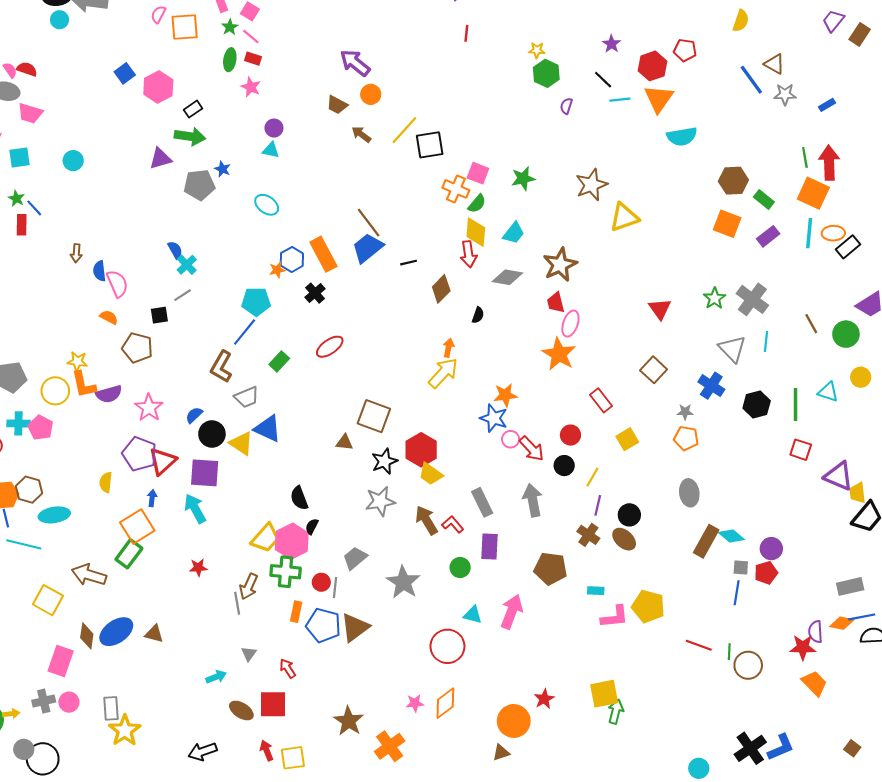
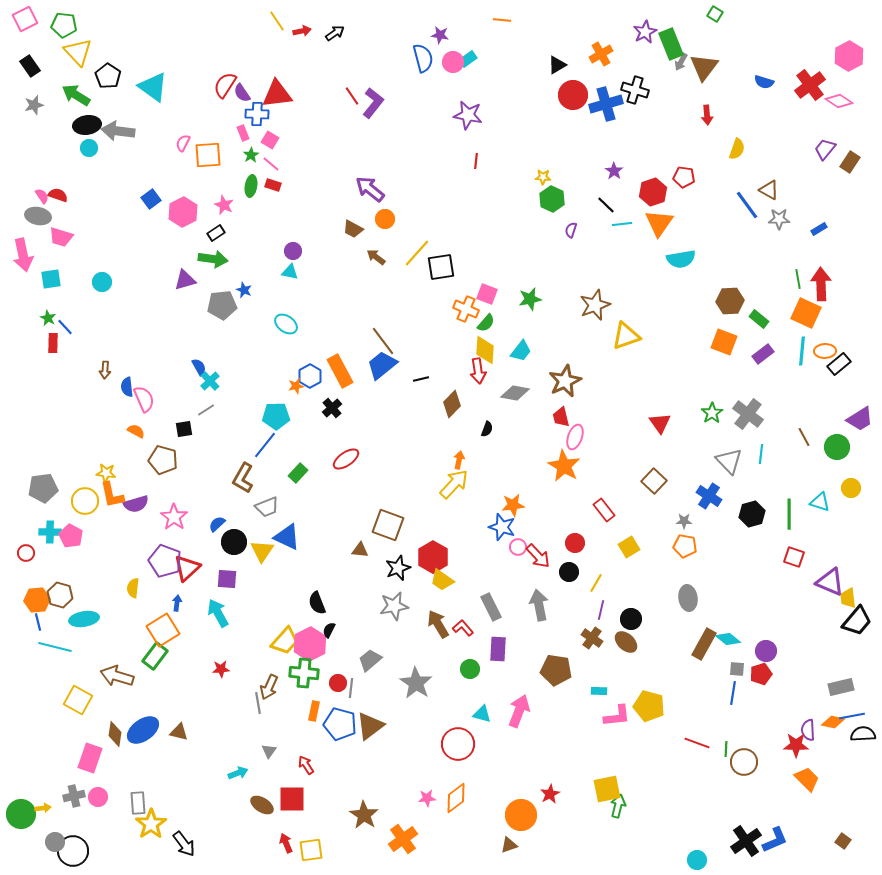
pink star: (251, 87) -> (224, 205), moved
yellow triangle: (241, 443) -> (262, 551), turned 30
purple square: (205, 473) -> (227, 579), size x0.7
black arrow: (202, 751) -> (184, 844), moved, turned -108

